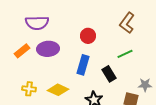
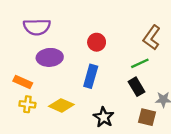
brown L-shape: (127, 23) -> (152, 37), moved
orange rectangle: (22, 51) -> (23, 82), moved, turned 63
black rectangle: (109, 74) -> (136, 87), moved

